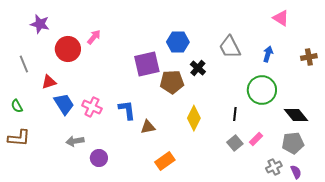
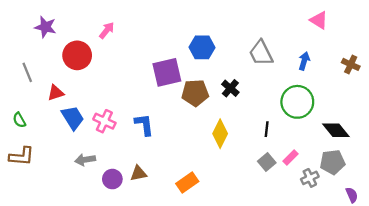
pink arrow: (94, 37) -> (107, 30), moved
brown cross: (309, 57) -> (351, 64), turned 35
black cross: (198, 68) -> (230, 88), moved
brown triangle: (148, 127) -> (138, 173), moved
gray cross: (274, 167) -> (310, 178), moved
purple semicircle: (296, 172) -> (352, 195), moved

